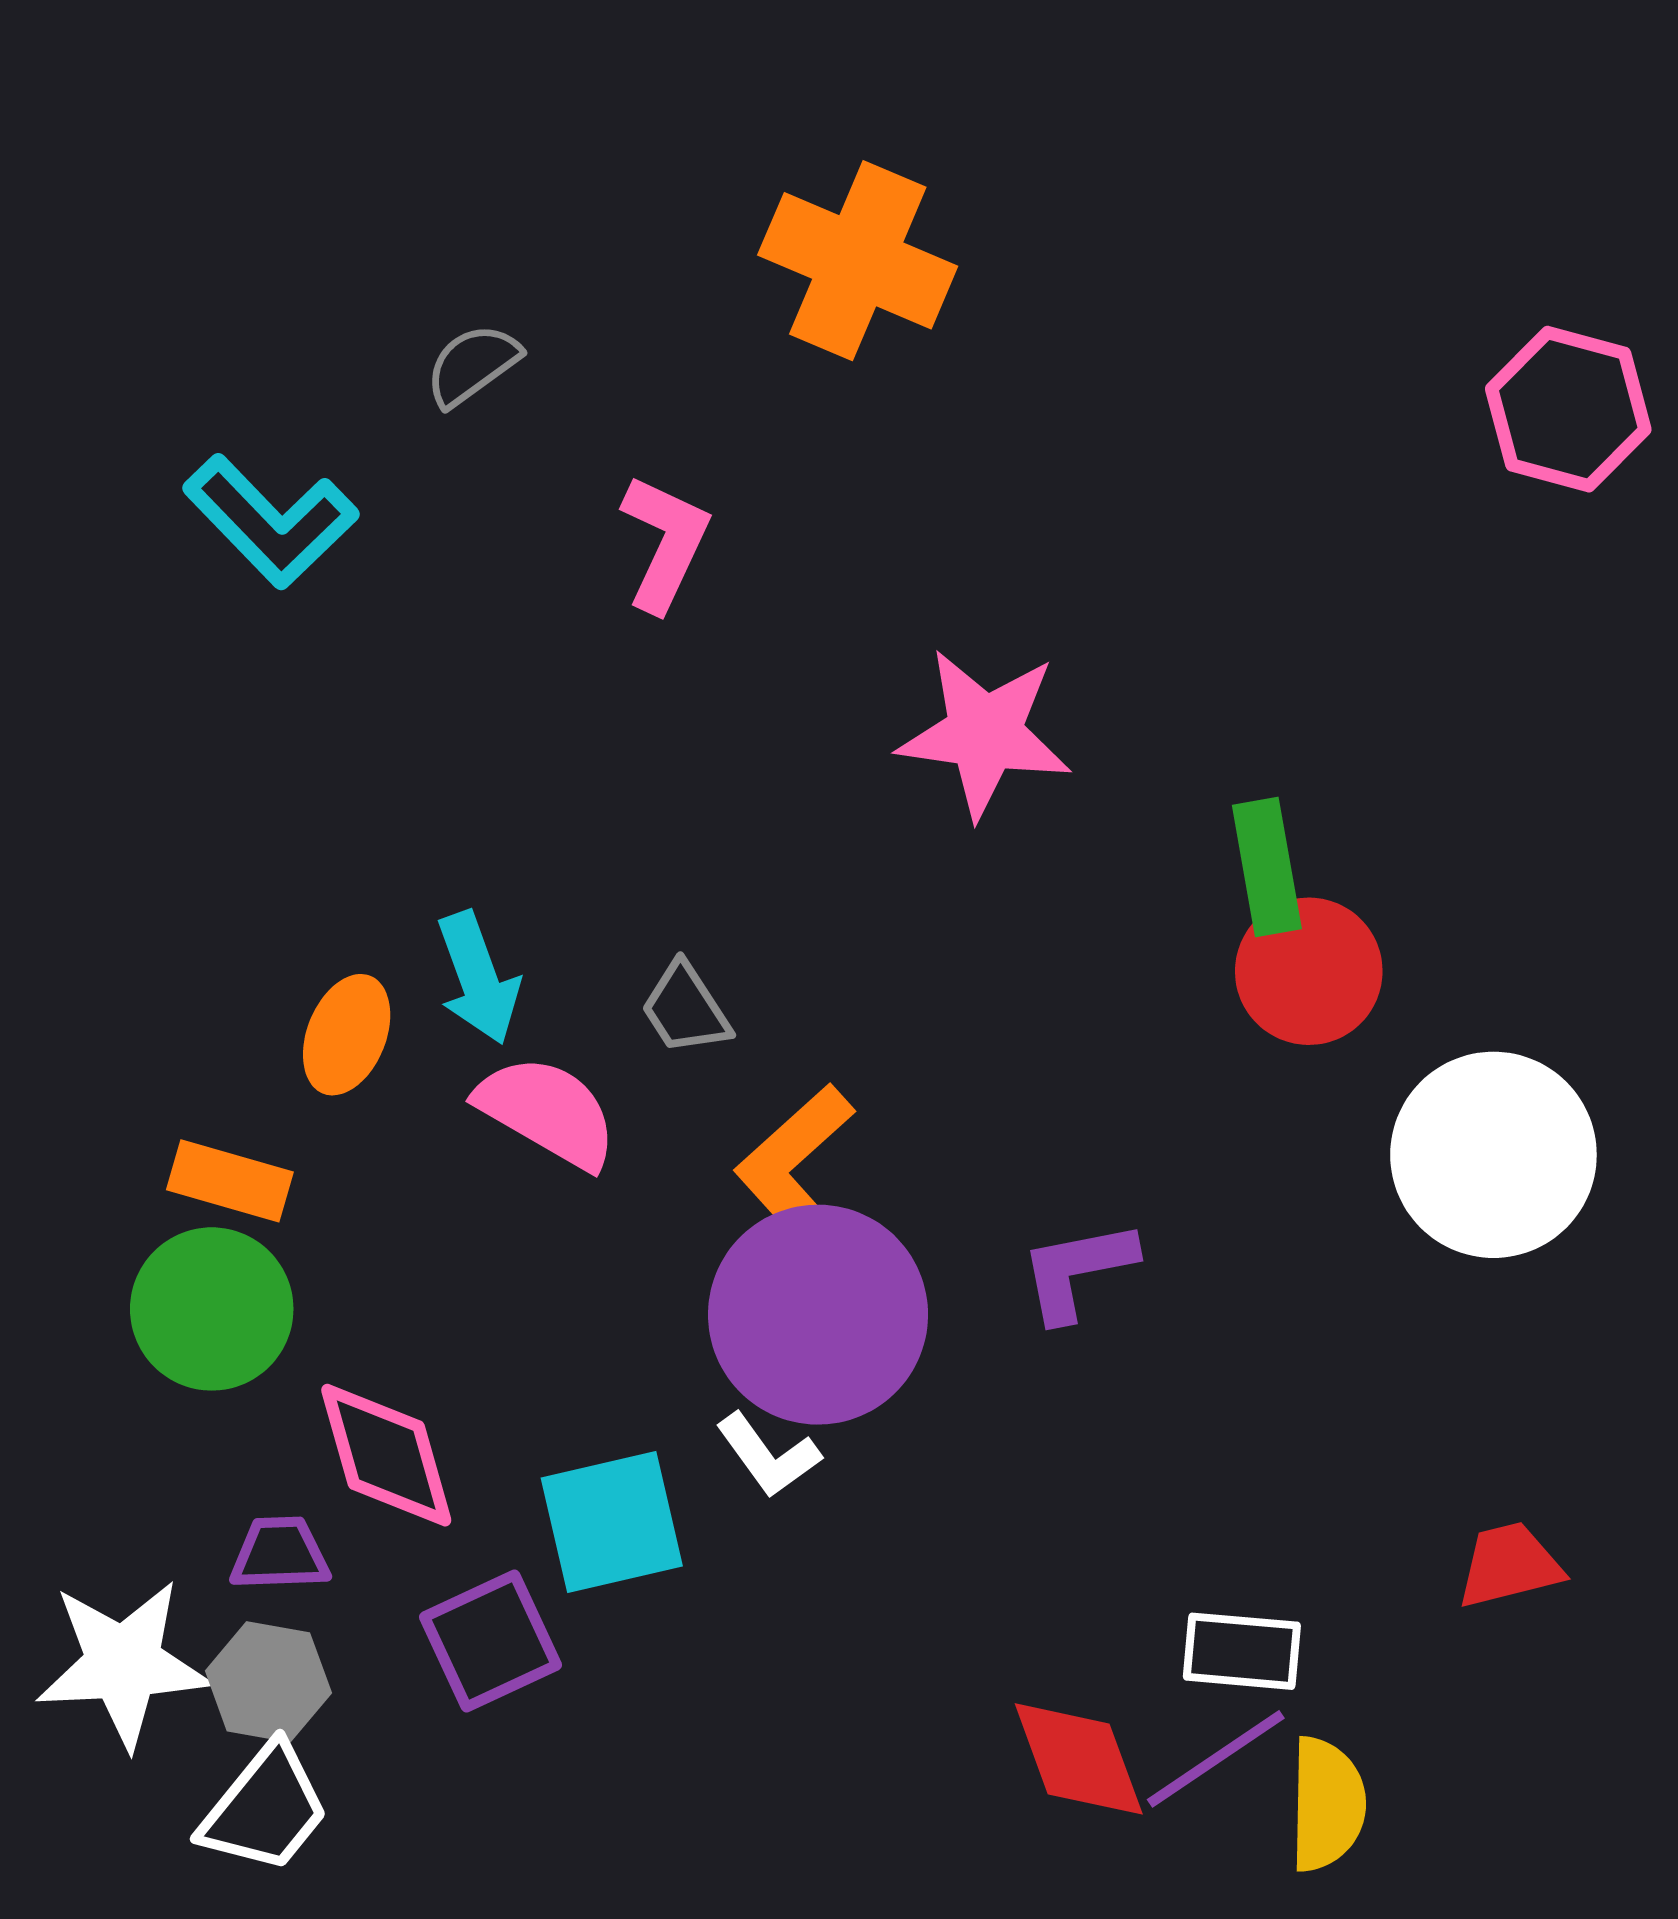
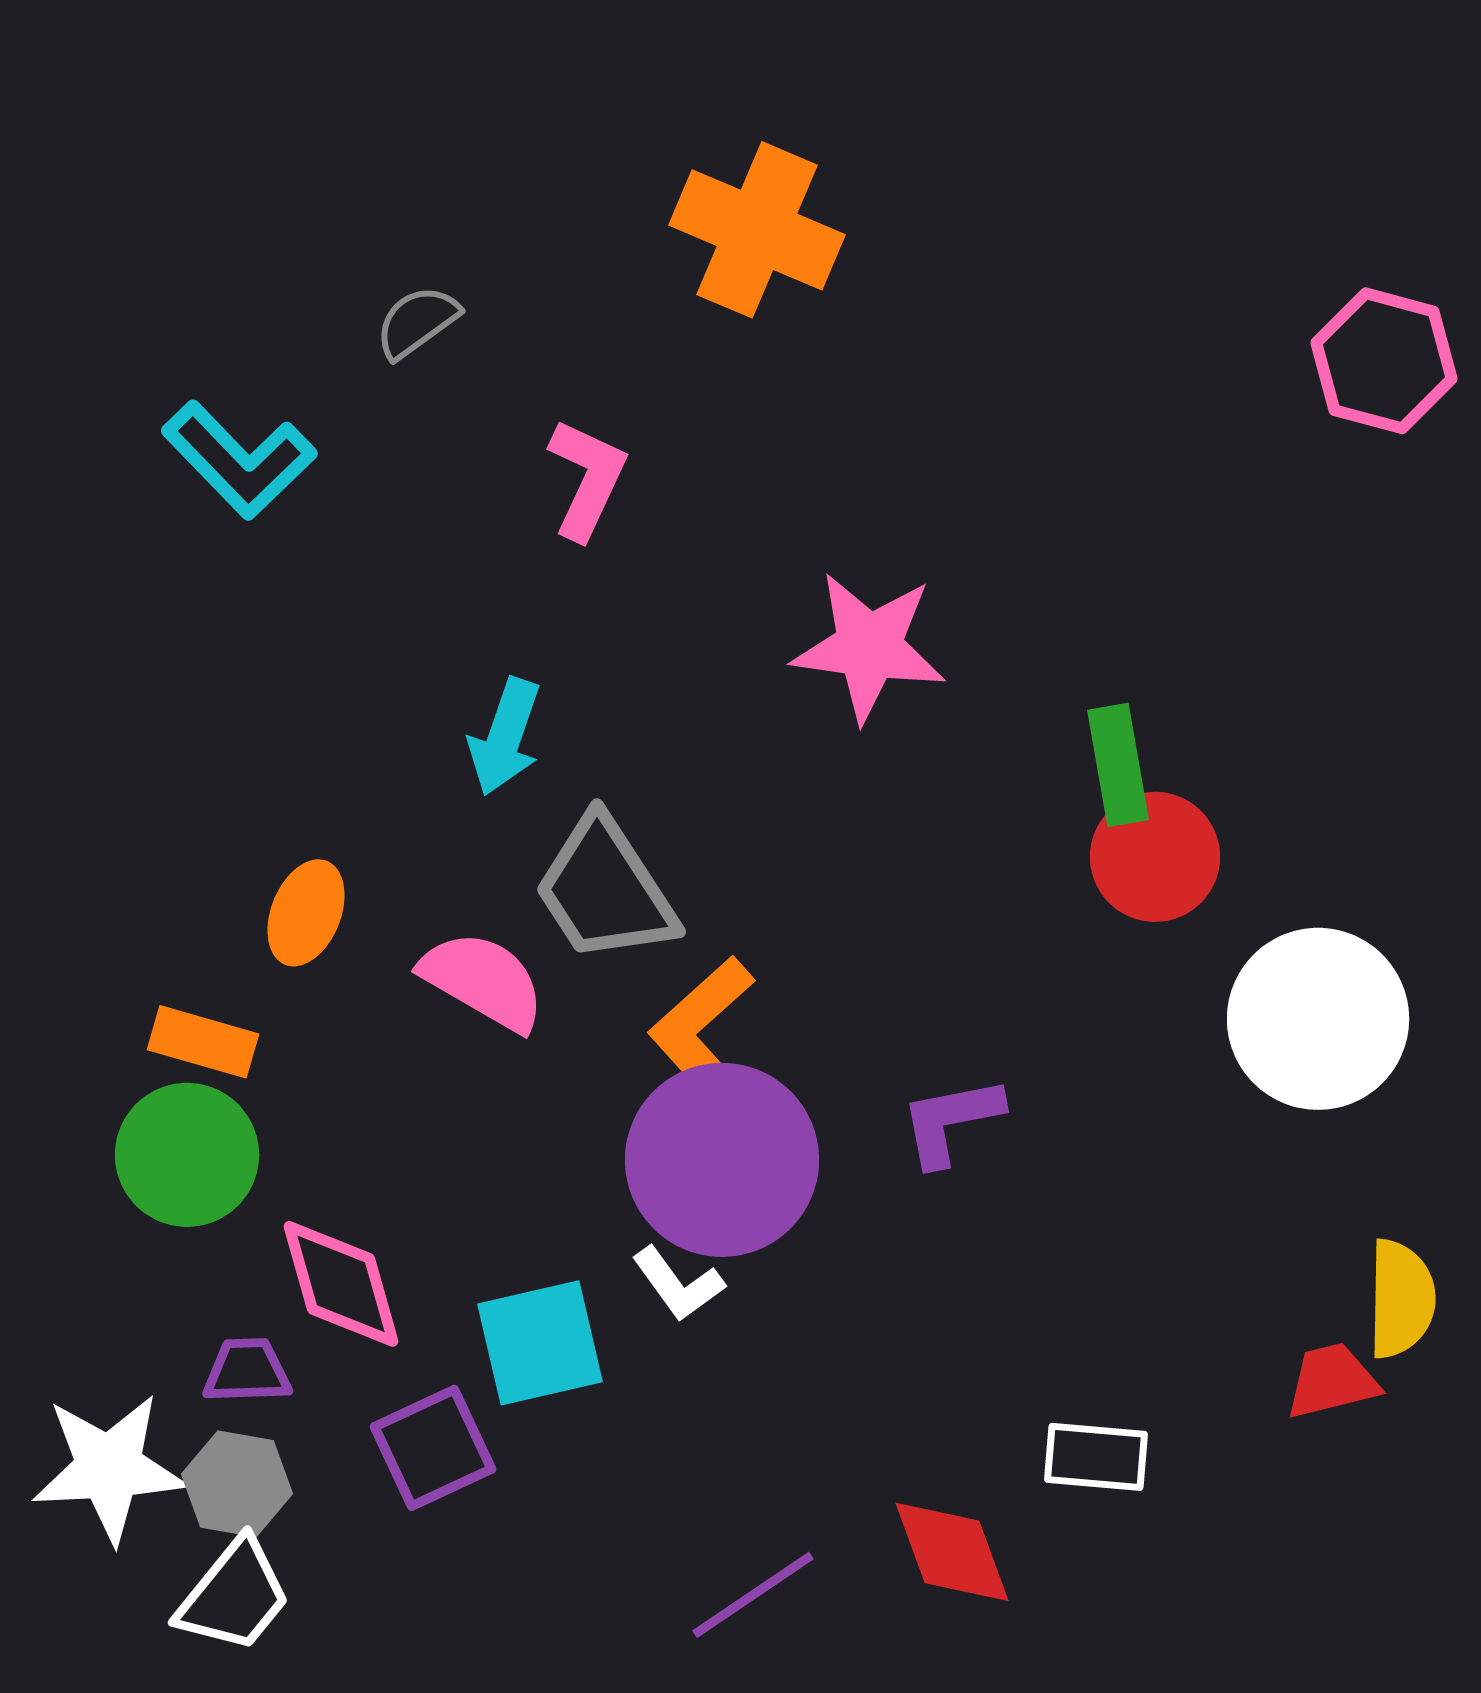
cyan arrow: (478, 978) -> (505, 737), moved, turned 39
gray trapezoid: (685, 1009) -> (605, 890), size x1.8
purple line: (1216, 1759) -> (753, 1595), moved
yellow semicircle: (1327, 1804) -> (1401, 1299), moved

